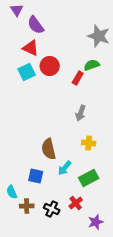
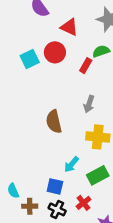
red triangle: (31, 48) -> (69, 27), moved
yellow cross: (89, 143) -> (98, 137), size x1.5
brown semicircle: (49, 149) -> (54, 122), moved
blue square: (36, 176) -> (55, 186), moved

